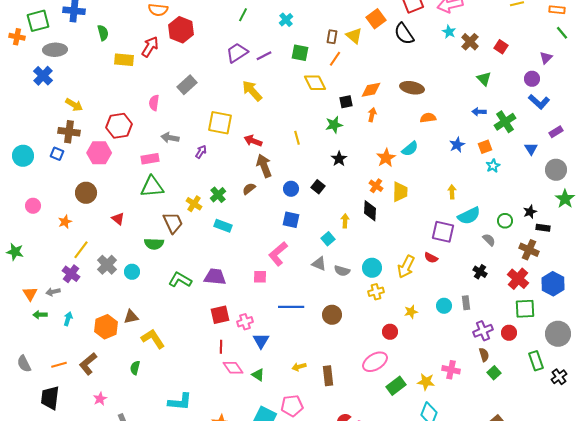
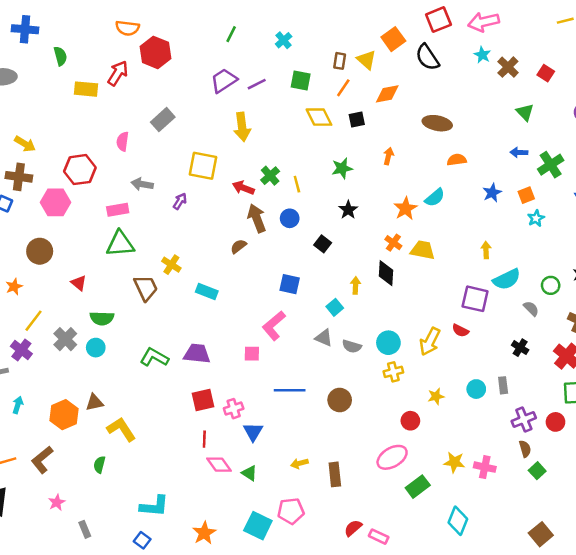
orange diamond: (371, 90) -> (387, 94), moved
yellow arrow: (252, 91) -> (242, 127), turned -145
black square: (346, 102) -> (357, 120), moved
blue circle: (291, 189) -> (290, 218), moved
yellow trapezoid: (400, 192) -> (423, 250), turned -80
green cross: (218, 195) -> (270, 176), moved
green semicircle: (154, 244) -> (102, 318), moved
yellow star: (426, 382) -> (454, 462), moved

